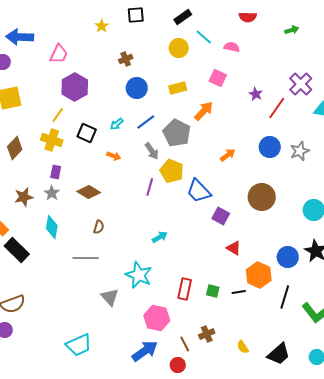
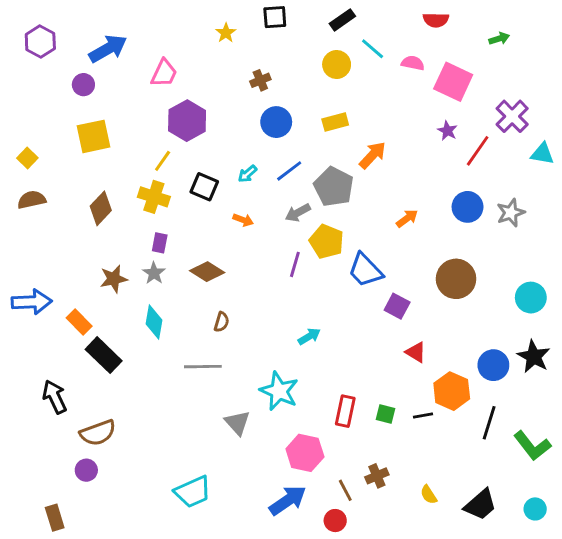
blue arrow: (20, 37) -> (108, 49), turned 148
pink square: (218, 78) -> (453, 82), moved, size x1.5
gray arrow: (152, 151) -> (298, 213), turned 96

